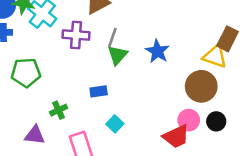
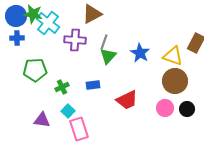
yellow triangle: (215, 56) -> (173, 56), moved
green cross: (59, 110) -> (62, 87), moved
cyan square: (115, 124) -> (68, 111), moved
red trapezoid: (176, 136) -> (127, 100), moved

